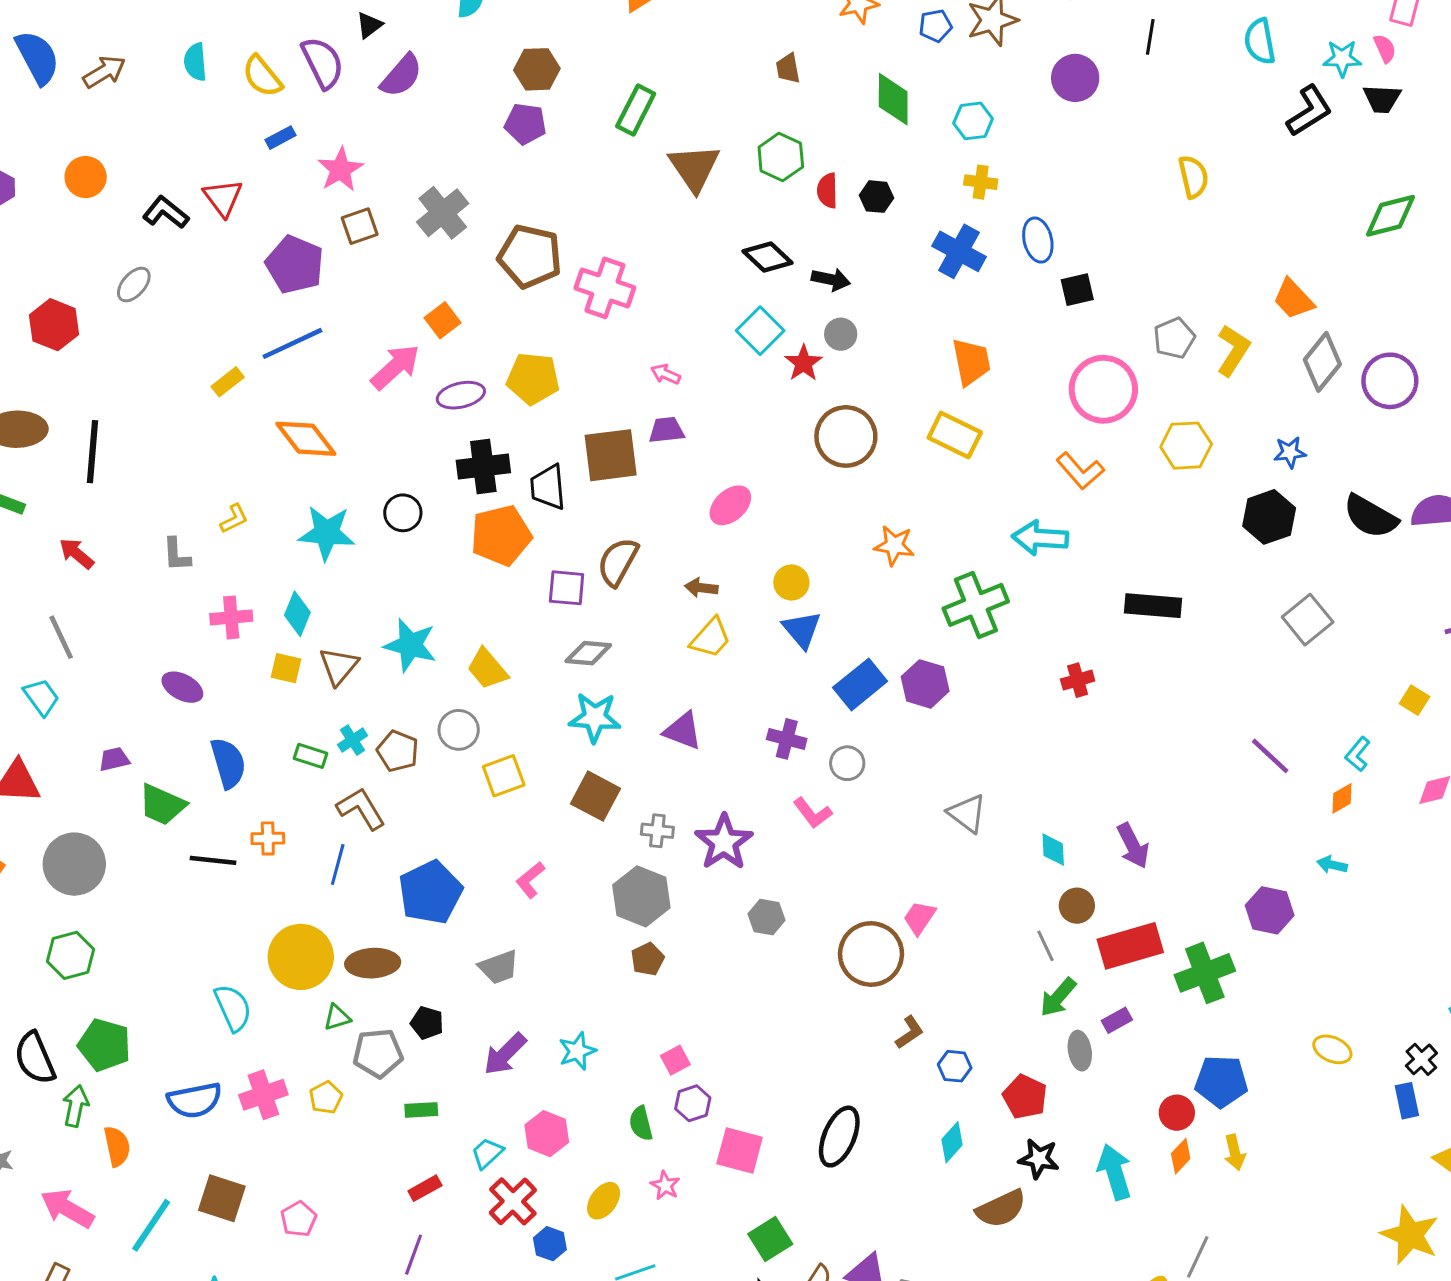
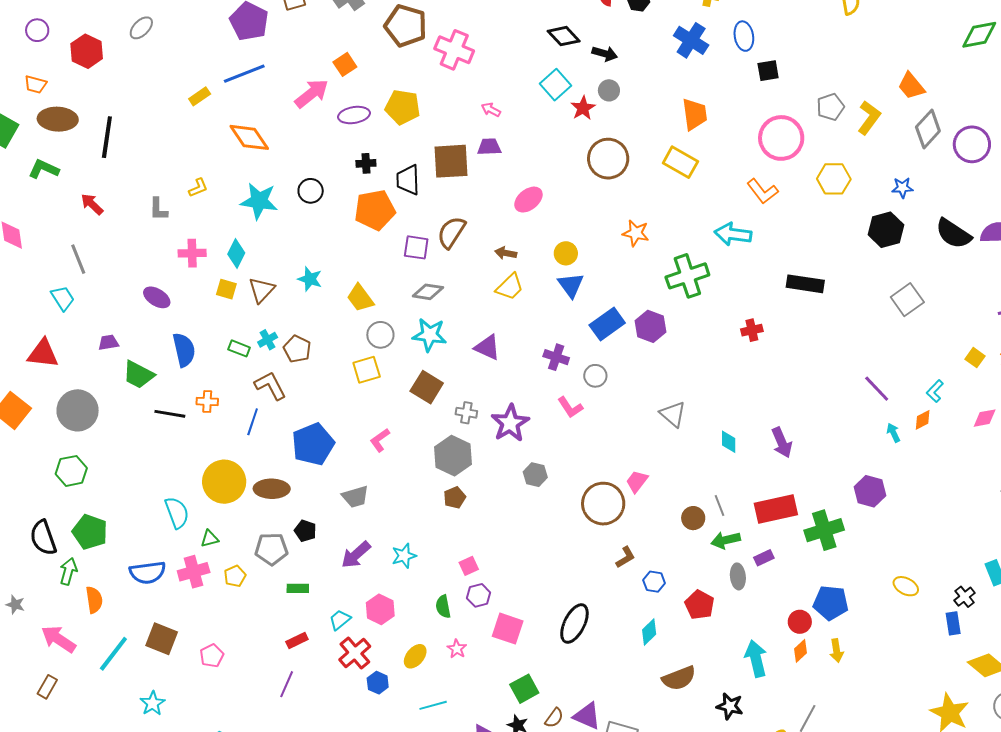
black cross: (483, 466) -> (366, 163), size x0.6
cyan star: (410, 645) -> (310, 279), size x0.7
gray circle: (459, 730) -> (380, 335), moved
cyan arrow: (1332, 865) -> (893, 433), moved, turned 48
brown circle: (1077, 906) -> (693, 518), moved
green arrow: (1058, 997) -> (726, 540), turned 32
green triangle: (337, 1017) -> (210, 539), moved
black star: (1039, 1159) -> (730, 706), moved

